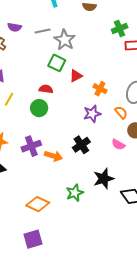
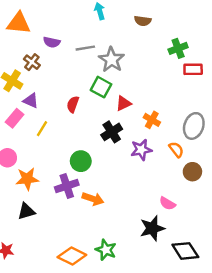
red semicircle: (46, 89) -> (73, 104), moved, turned -80
green circle: (39, 108) -> (81, 161), moved
black cross: (81, 145) -> (112, 132), moved
pink semicircle: (118, 145) -> (167, 203), moved
green star: (75, 193) -> (106, 250), moved, turned -30

